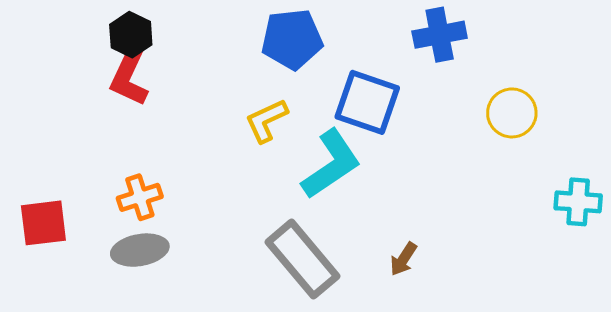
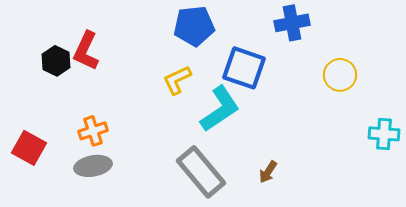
black hexagon: (131, 35) -> (56, 61), moved
red square: (43, 223) -> (29, 148), turned 36

